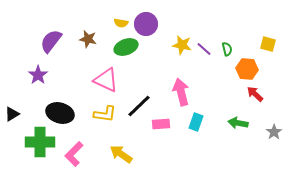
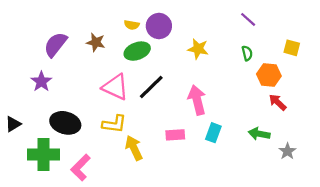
purple line: (204, 49) -> (248, 19), moved
black line: (139, 106) -> (151, 87), moved
gray star: (274, 132) -> (287, 151), moved
yellow arrow: (121, 154) -> (134, 148), moved, turned 30

